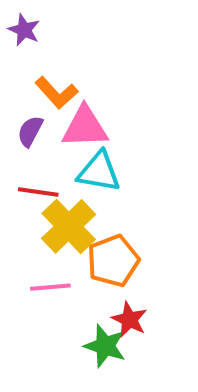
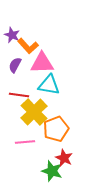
purple star: (24, 30) -> (12, 35), moved

